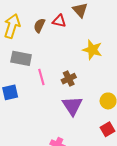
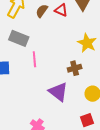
brown cross: (69, 79) -> (75, 68), moved
purple triangle: (72, 106) -> (58, 92), turned -30

